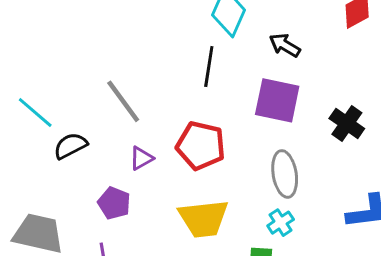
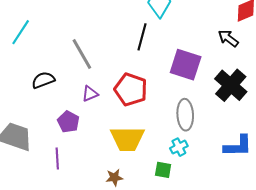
black arrow: (285, 45) -> (228, 38), moved
cyan line: (35, 113) -> (21, 32), moved, turned 76
black cross: (347, 123) -> (231, 85), size x1.4

